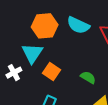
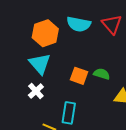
orange square: (52, 72) -> (79, 76), moved
white cross: (14, 73) -> (36, 91), moved

